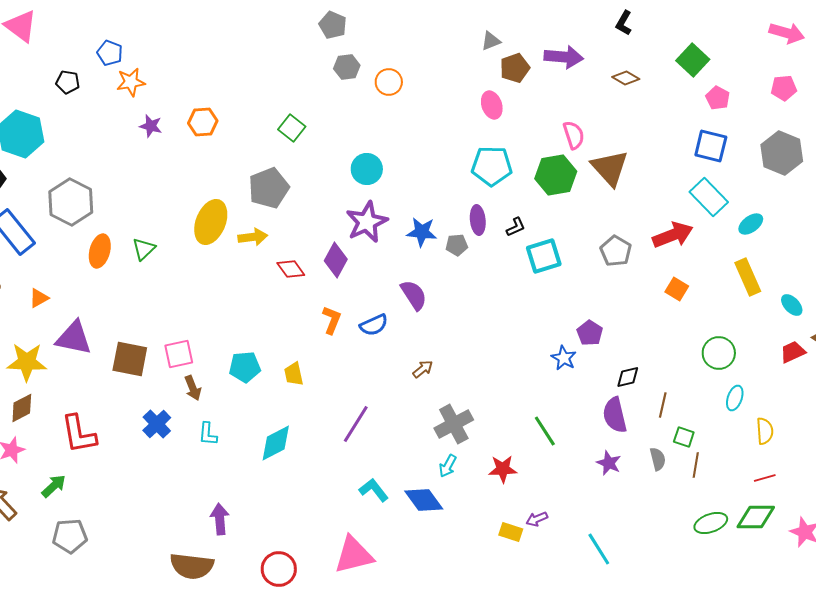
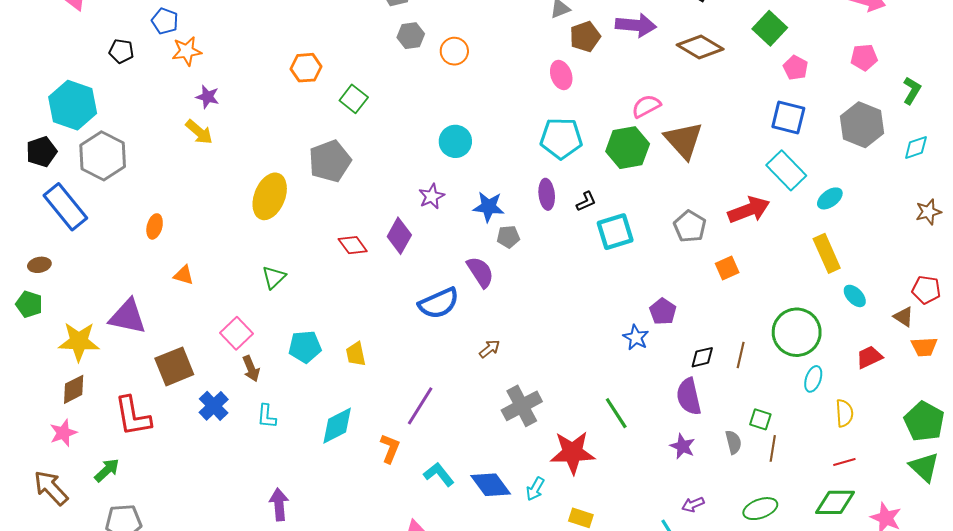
brown diamond: (626, 78) -> (700, 47), size x1.6
orange hexagon: (203, 122) -> (306, 68), moved
pink semicircle: (574, 135) -> (646, 106), turned -100
cyan circle: (367, 169) -> (455, 141), moved
gray hexagon: (71, 202) -> (103, 156), moved
purple star: (367, 222) -> (432, 196), size x0.6
yellow arrow: (253, 237) -> (199, 132), moved, turned 48
gray pentagon: (457, 245) -> (508, 237), moved
green triangle: (144, 249) -> (274, 277), moved
orange ellipse: (100, 251) -> (155, 226), size x0.7
orange square: (677, 289) -> (727, 268), moved, turned 35
orange triangle: (39, 298) -> (184, 275), moved, turned 45
cyan ellipse: (792, 305) -> (855, 296), moved
orange L-shape: (332, 320) -> (390, 448), moved
blue semicircle: (374, 325) -> (439, 303), size x1.4
red trapezoid: (793, 352) -> (869, 357), moved
green circle: (719, 353) -> (797, 332), size x1.4
pink square: (179, 354) -> (236, 333), turned -32
brown square: (130, 359) -> (174, 366), moved, turned -33
brown line: (663, 405) -> (741, 355), moved
cyan arrow: (448, 466) -> (535, 489), moved
red star: (503, 469) -> (573, 453), size x1.5
purple arrow: (537, 519) -> (693, 504), moved
green ellipse: (711, 523) -> (760, 509), moved

